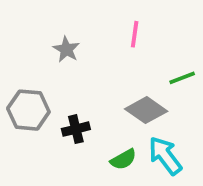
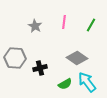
pink line: (135, 34) -> (64, 22), moved
green line: (182, 78) -> (91, 25), moved, turned -40

